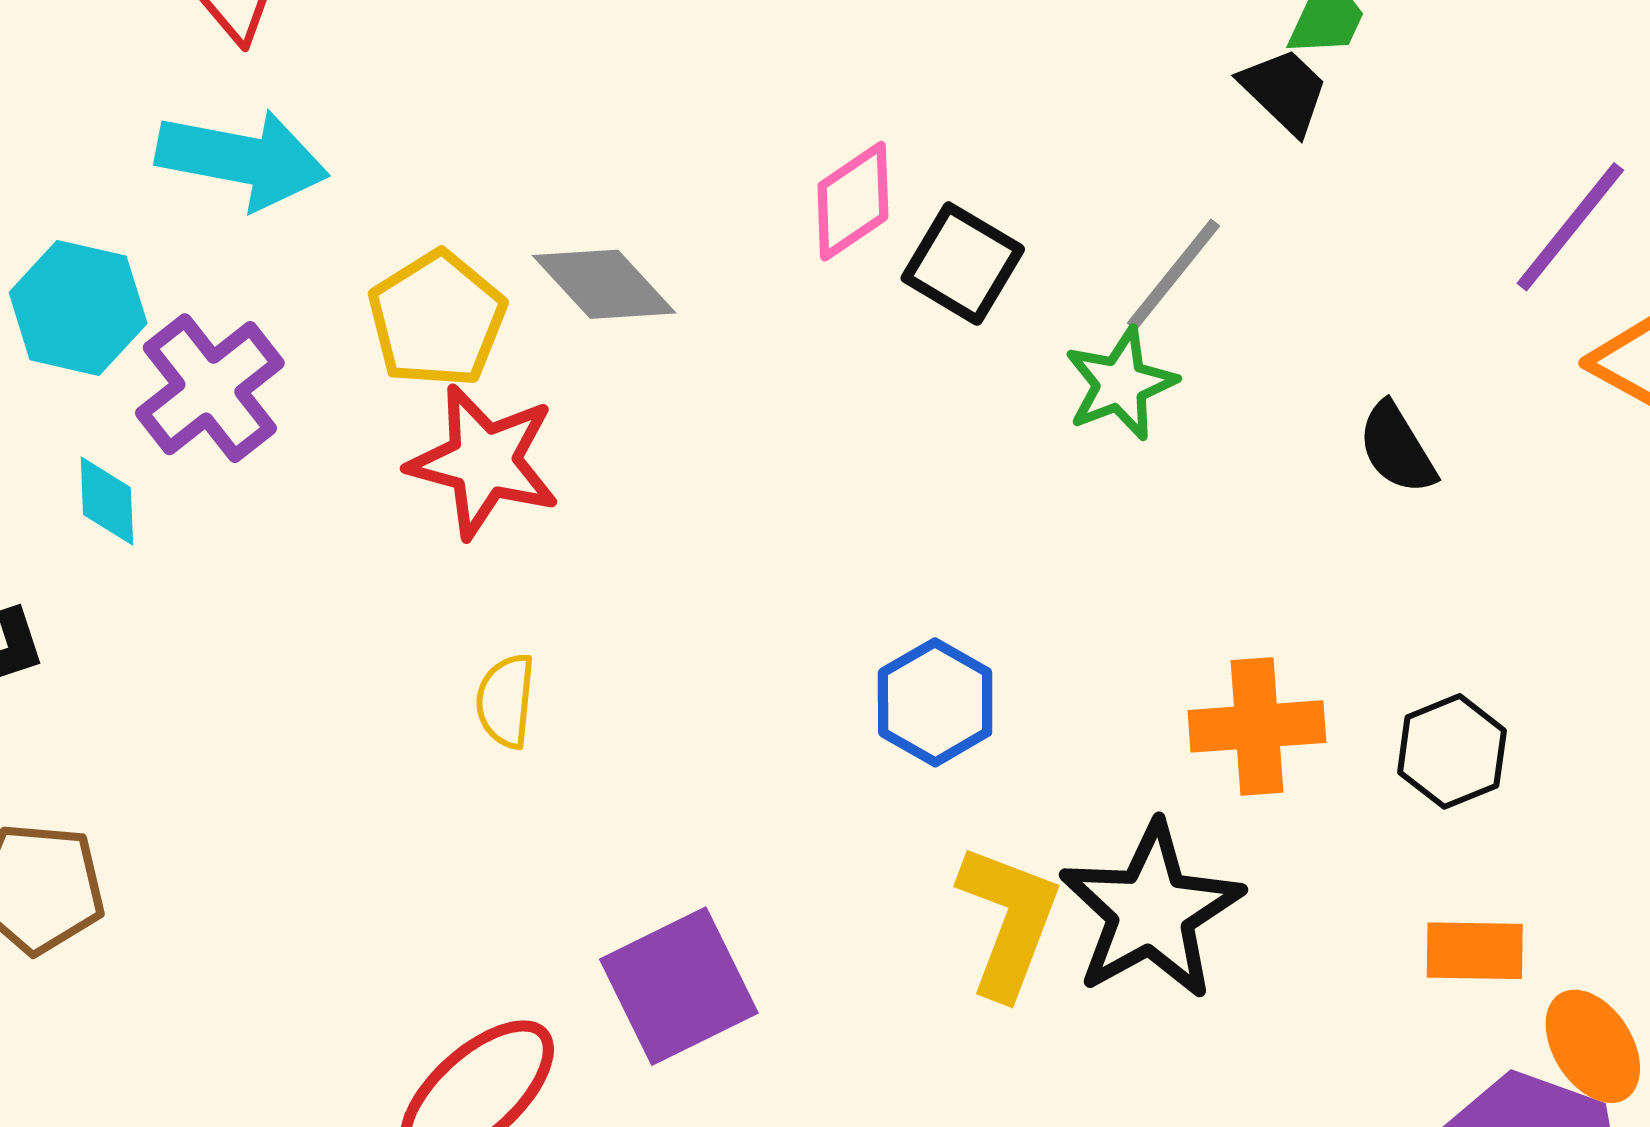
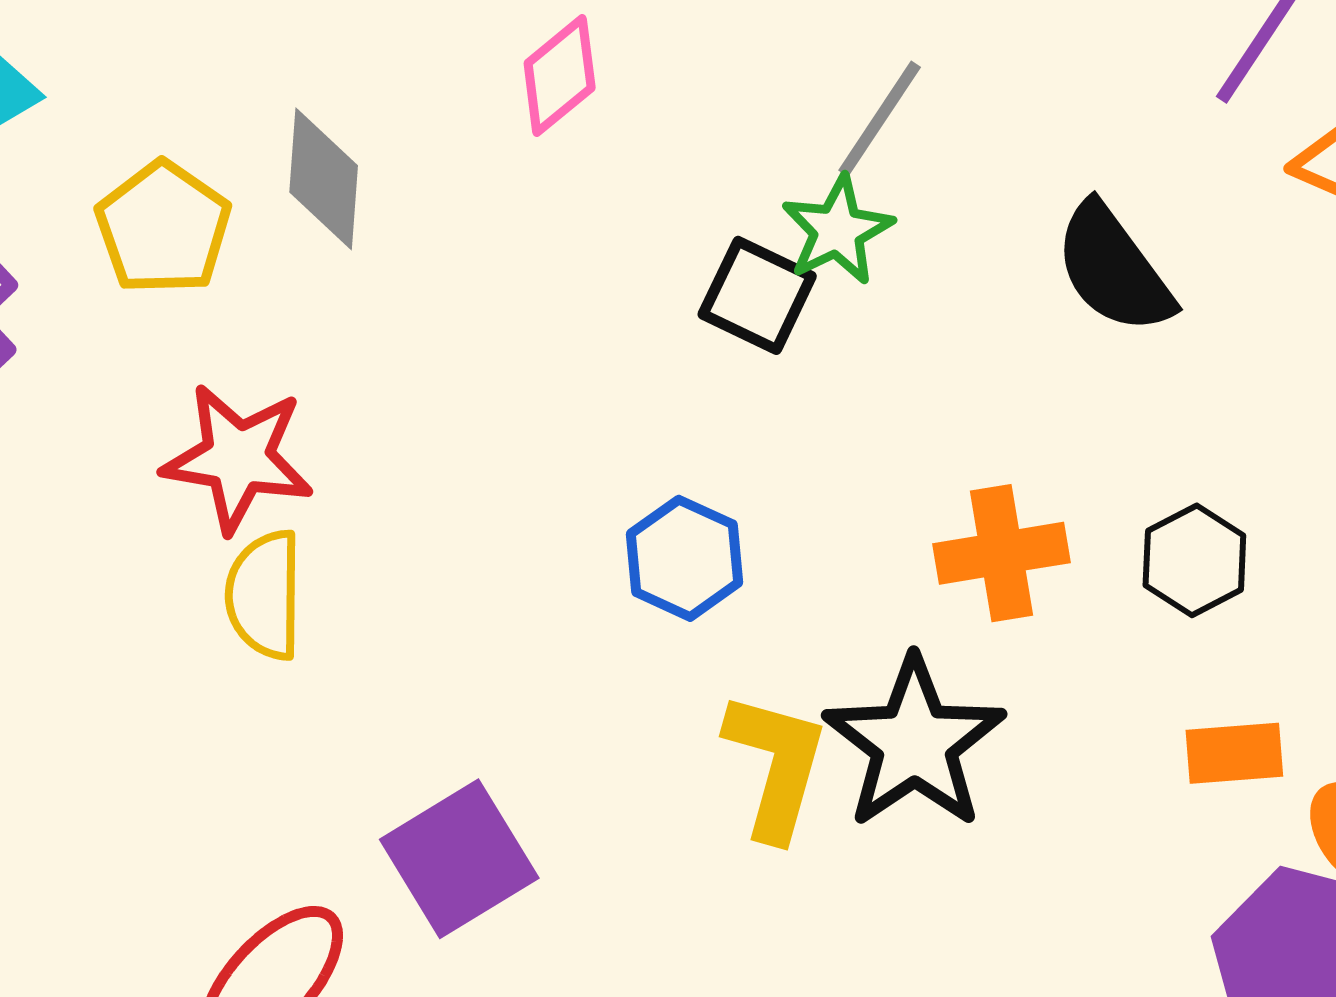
black square: (963, 264) -> (757, 295), moved
gray diamond: (604, 284) -> (324, 179), turned 52
black semicircle: (1397, 448) -> (1114, 269), size x1.5
red star: (484, 461) -> (238, 458), moved
yellow semicircle: (506, 701) -> (264, 595), size x1.4

